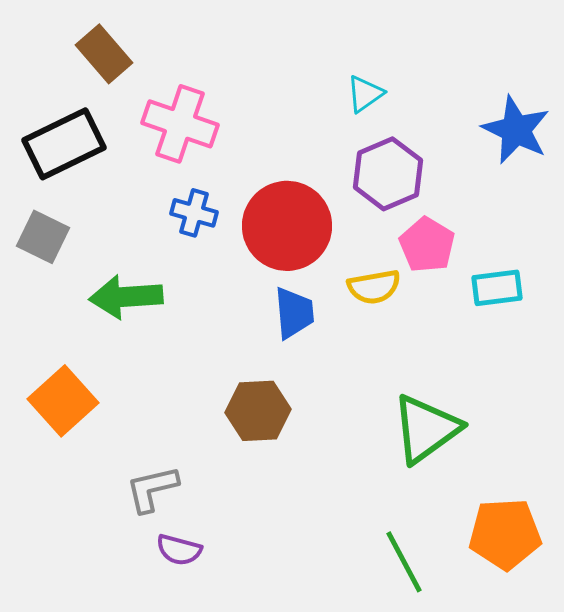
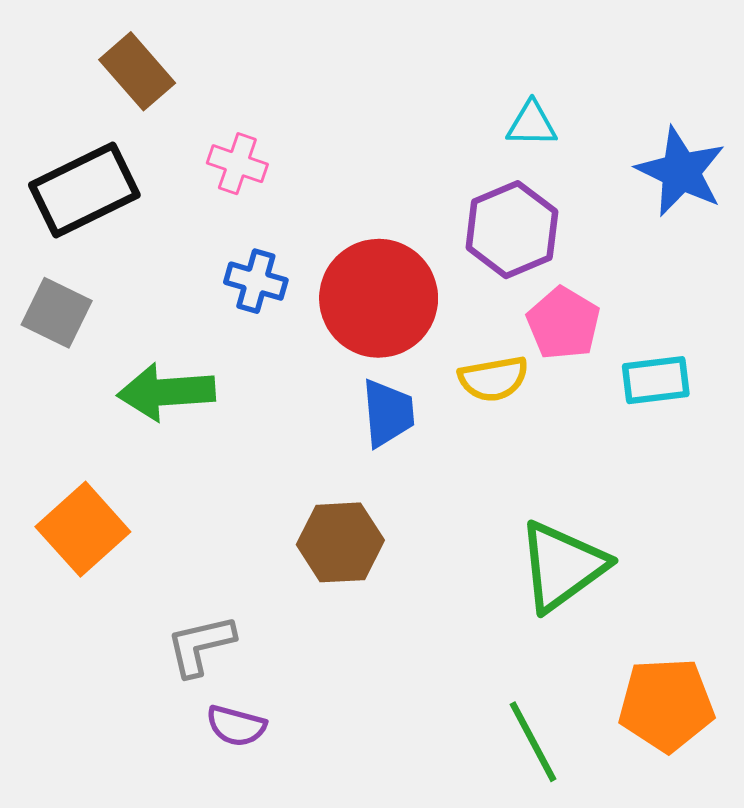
cyan triangle: (365, 94) -> (532, 124), moved, turned 36
pink cross: (180, 124) -> (237, 164), size x0.6

